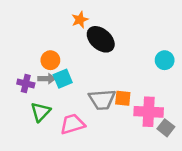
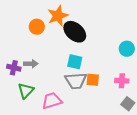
orange star: (80, 20) -> (58, 16), size x1.5
orange circle: (50, 60) -> (37, 27), moved
cyan square: (63, 79) -> (75, 62), moved, turned 35
pink cross: (149, 112) -> (122, 81), moved, size x0.6

